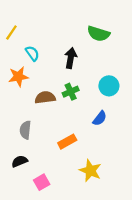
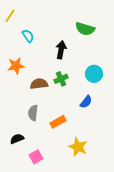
yellow line: (11, 32) -> (10, 16), moved
cyan semicircle: (32, 53) -> (28, 36), moved
gray semicircle: (25, 130) -> (33, 113), moved

